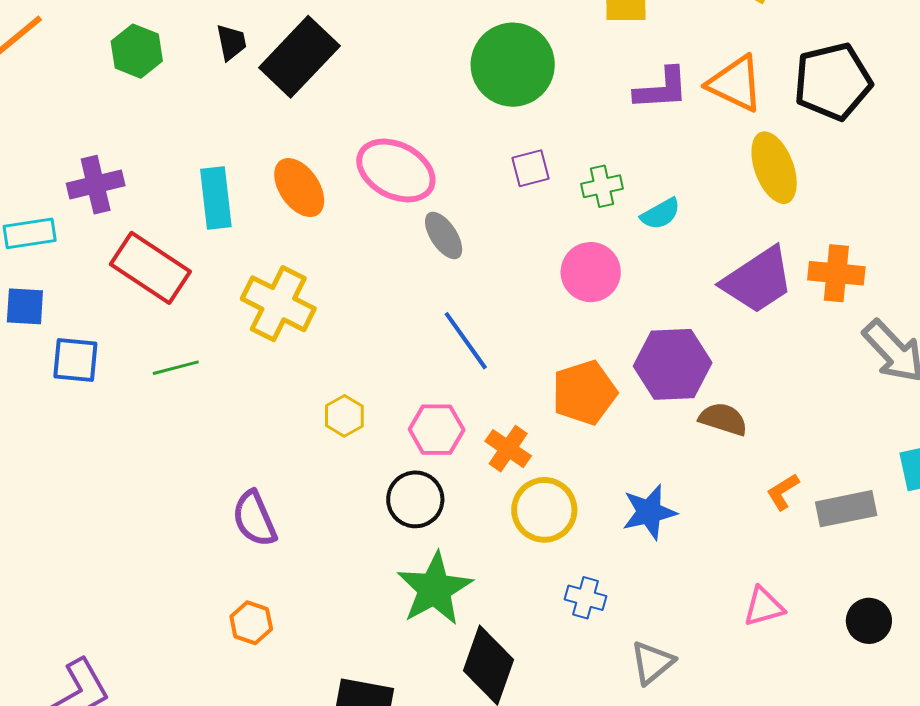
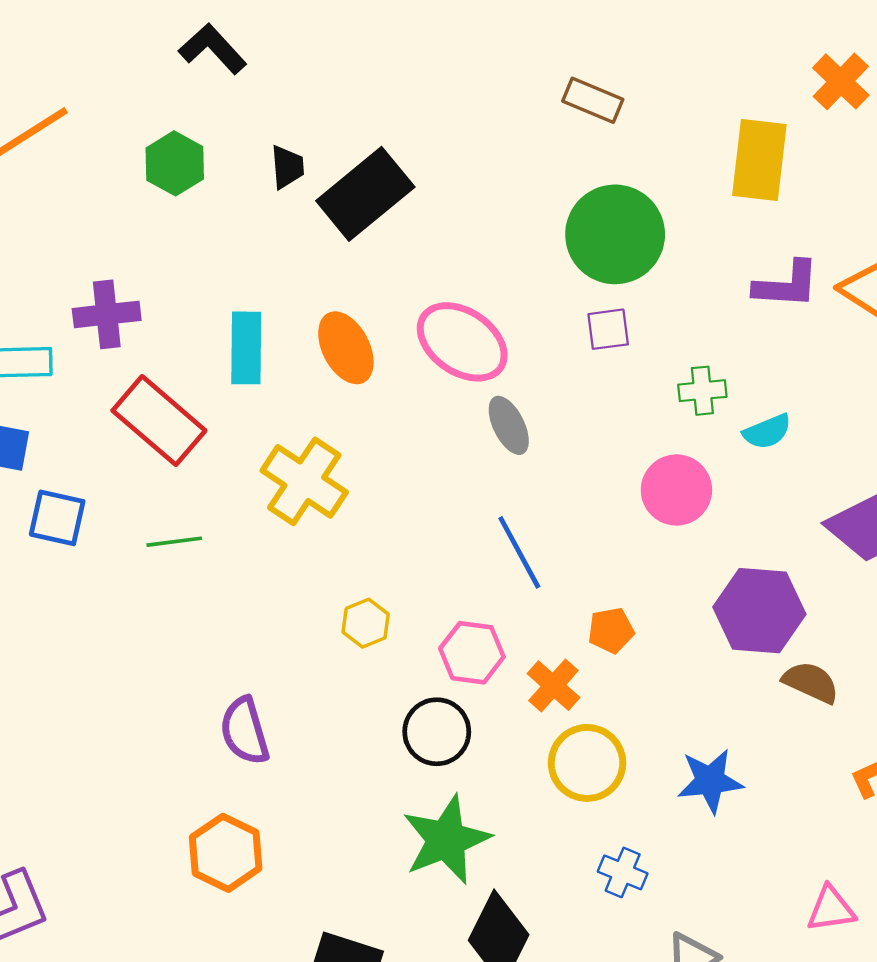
purple square: (531, 168) -> (608, 329), moved
orange pentagon: (584, 393) -> (611, 630), moved, size x0.6
orange hexagon: (251, 623) -> (226, 853), size x1.5

